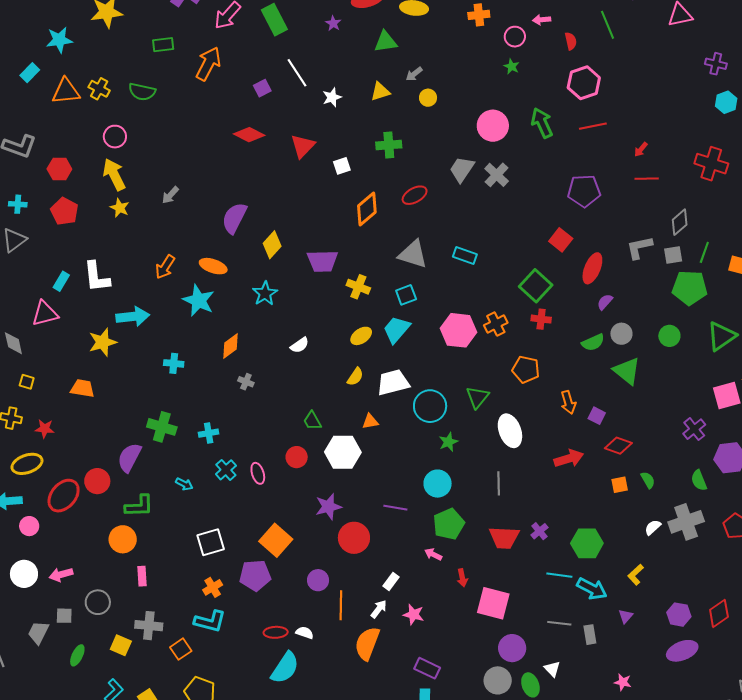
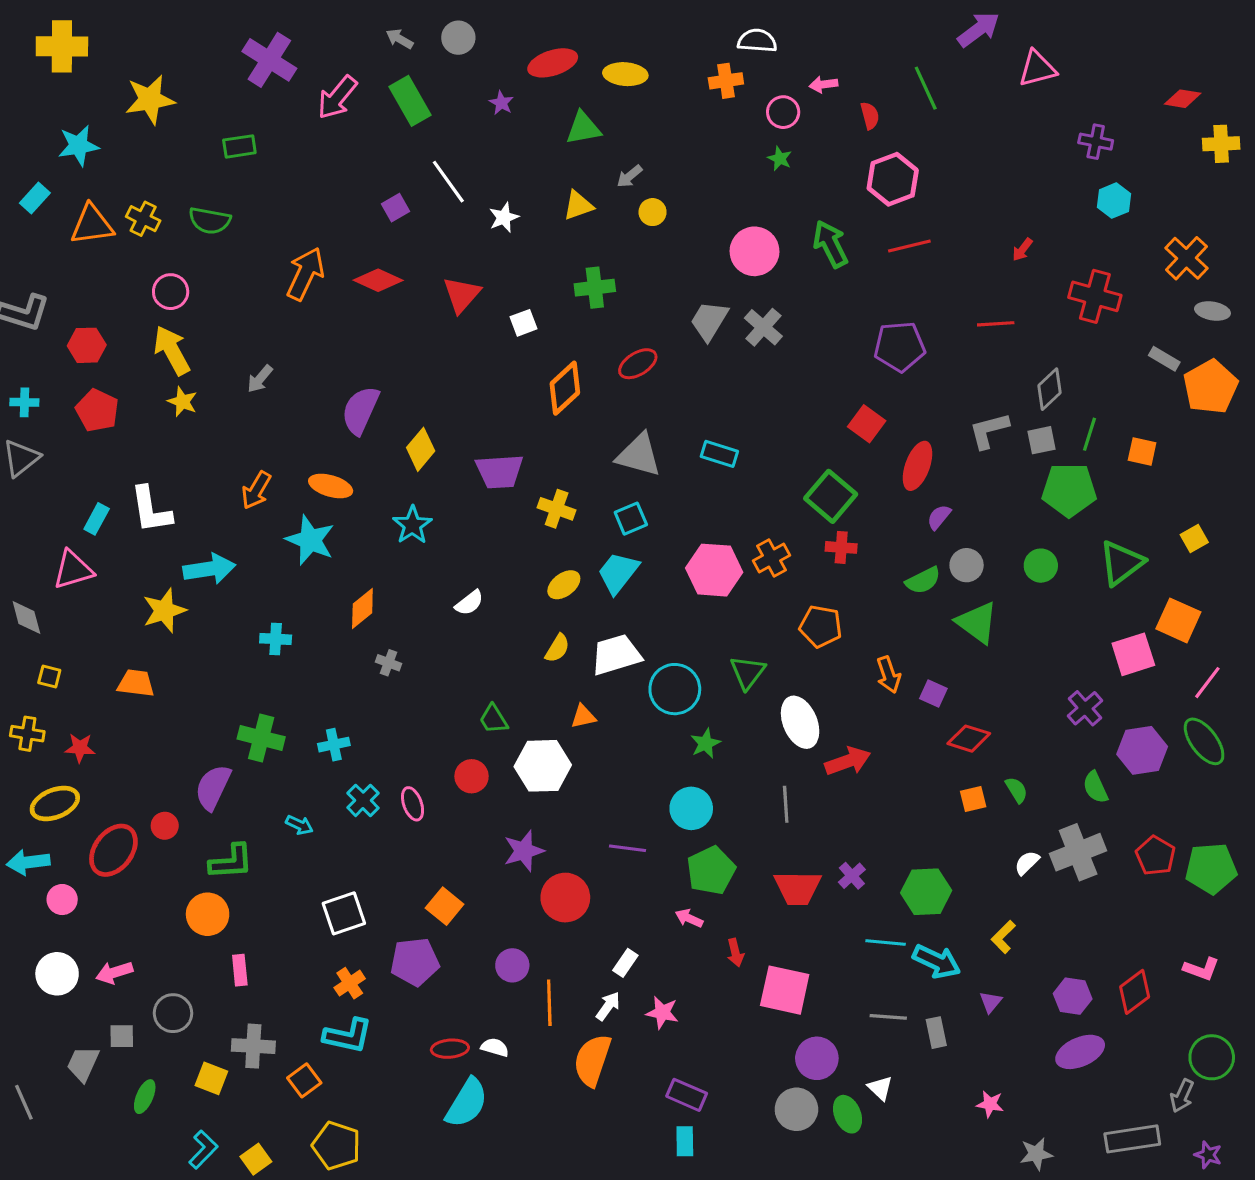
orange arrow: (208, 64) -> (305, 274), moved
red arrow: (641, 149) -> (1022, 250), moved
red arrow: (569, 458) -> (848, 761), moved
red circle: (97, 481) -> (165, 826), size x0.7
orange square: (276, 540) -> (445, 906), size x0.7

